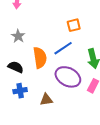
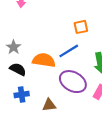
gray star: (18, 36) -> (14, 47), moved
orange semicircle: (40, 58) -> (44, 60), turned -75

